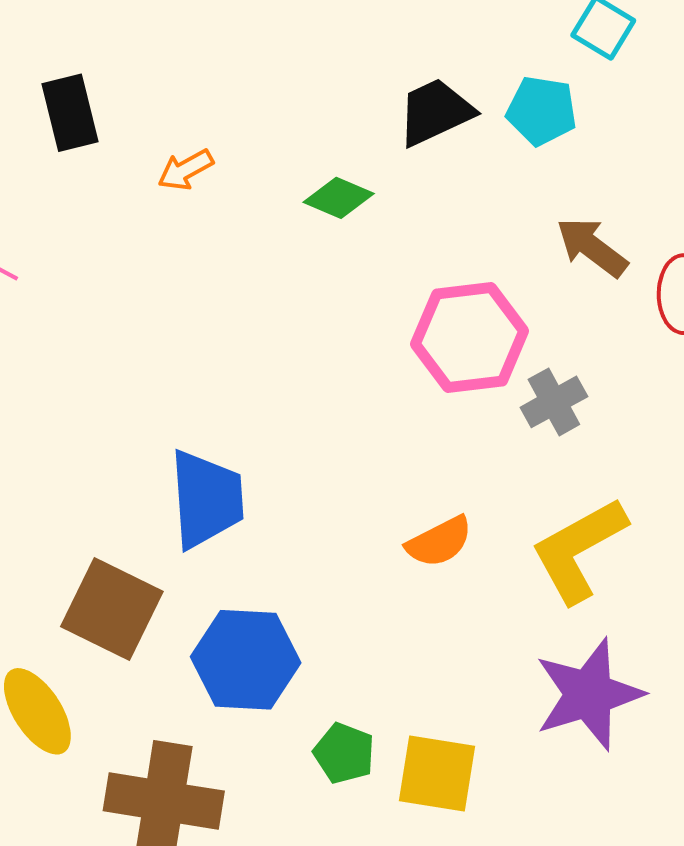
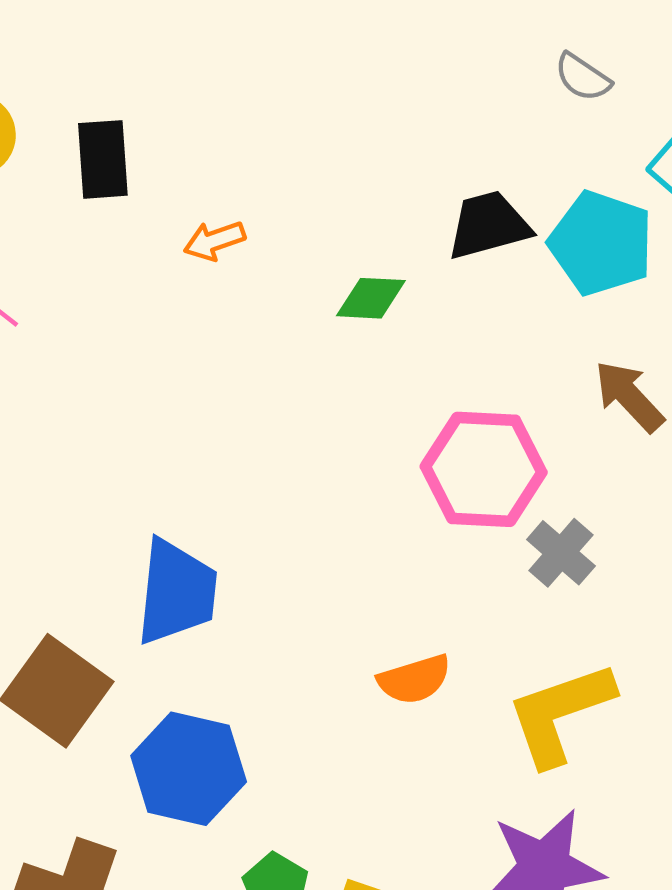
cyan pentagon: (542, 111) -> (601, 243), size x1.4
green diamond: (339, 198) -> (371, 298), turned -30
gray cross: (554, 402) -> (561, 553), turned -30

